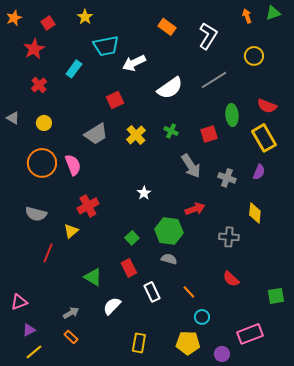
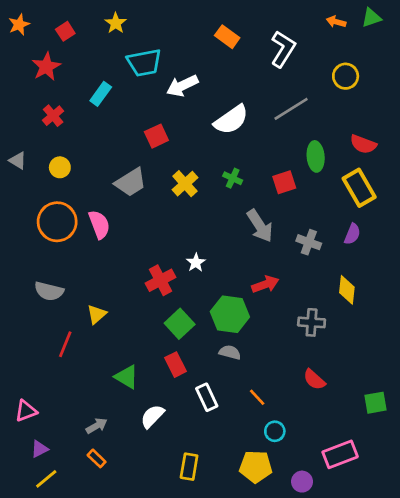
orange arrow: (247, 16) -> (336, 22), turned -56
red cross: (88, 206) -> (161, 280), moved
green square: (132, 238) -> (180, 324), size x1.5

